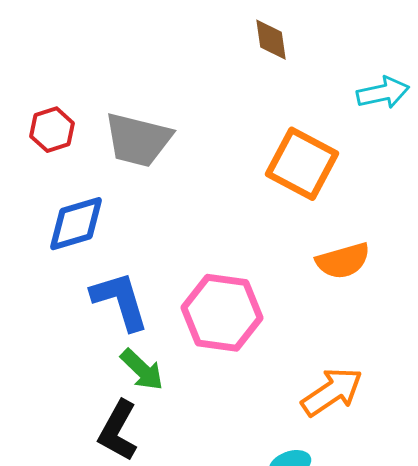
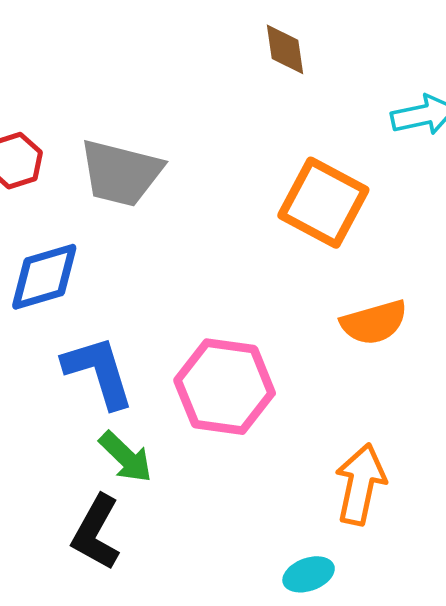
orange arrow: (332, 392) -> (360, 484), turned -44

